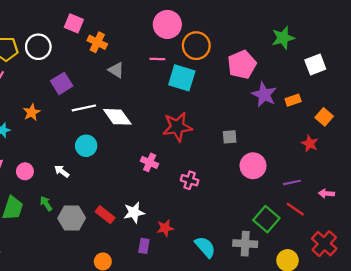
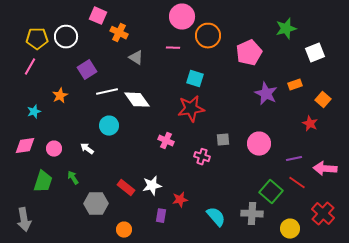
cyan square: (182, 78) -> (195, 79), moved, size x0.7
purple star: (264, 95) -> (266, 94), moved
gray square: (230, 137) -> (223, 140), moved
pink arrow: (326, 194) -> (325, 169), size x1.6
gray hexagon: (72, 218) -> (96, 204), moved

